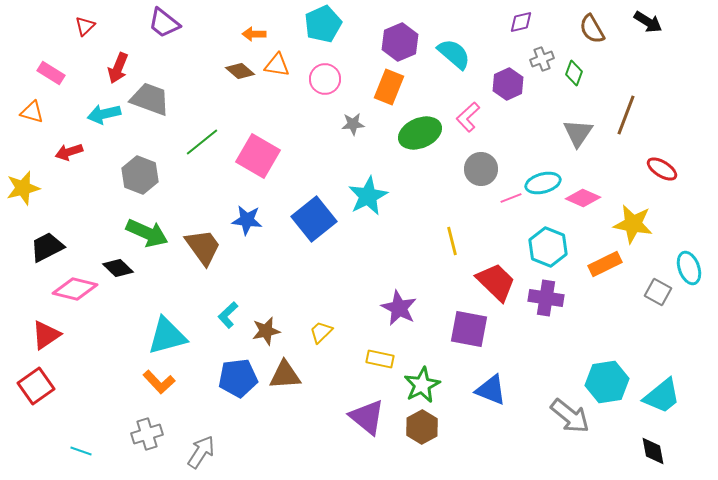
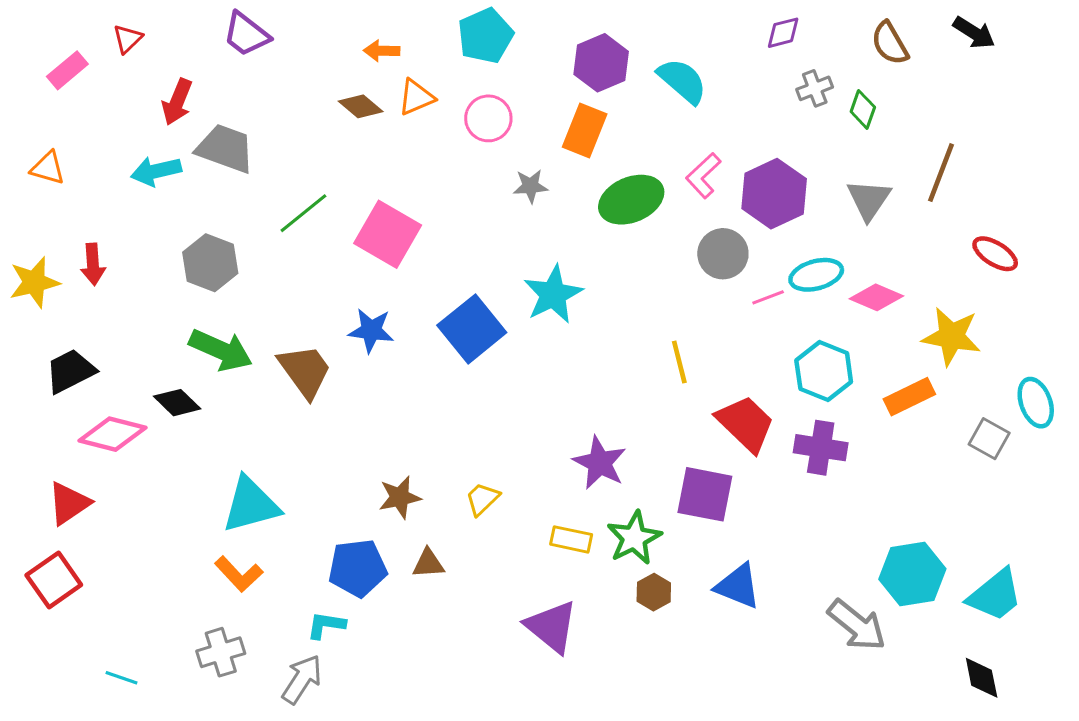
orange triangle: (277, 65) -> (416, 97), turned -32
pink rectangle: (51, 73) -> (67, 70), moved, turned -72
purple hexagon: (508, 84) -> (774, 194), moved, size x1.4
red arrow: (69, 152) -> (93, 264), moved, turned -76
cyan L-shape: (228, 315) -> (326, 625), moved, turned 52
brown triangle: (285, 375) -> (428, 563), size x0.7
green star: (422, 385) -> (634, 538), moved
brown hexagon: (422, 427) -> (654, 592), moved, size x0.7

